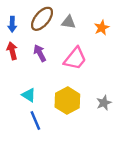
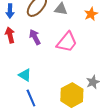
yellow hexagon: (67, 101) -> (72, 95), moved

